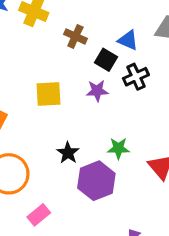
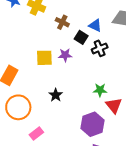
purple star: (97, 91) -> (65, 55), moved
green star: (118, 148) -> (100, 90), moved
purple hexagon: (96, 181) -> (93, 124), moved

